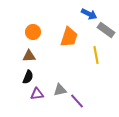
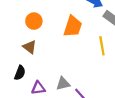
brown triangle: (29, 56) -> (30, 47), turned 40
black semicircle: (28, 77) -> (20, 73), moved

